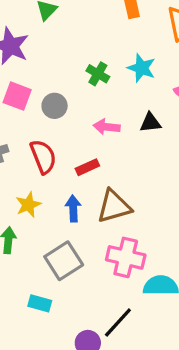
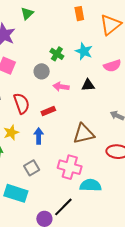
gray circle: (55, 106) -> (42, 71), moved
brown triangle: (114, 206) -> (84, 134), moved
gray square: (64, 261) -> (32, 168), size x0.7
cyan rectangle: (40, 303) -> (16, 193), size x1.6

